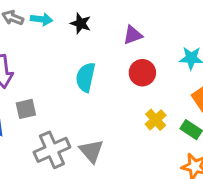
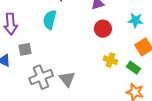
cyan semicircle: (86, 77) -> (50, 20), moved
yellow cross: (156, 120) -> (110, 60), turned -32

